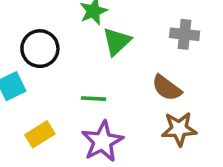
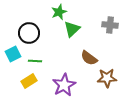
brown semicircle: (167, 88) -> (89, 58), moved
green line: (93, 99) -> (35, 61), moved

